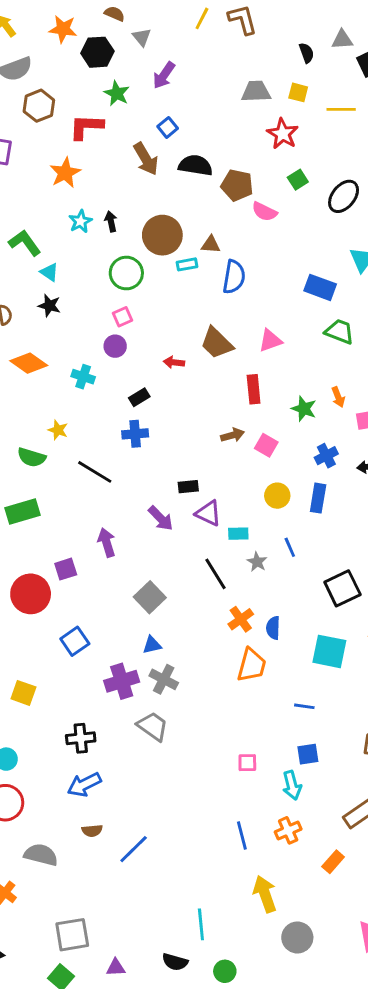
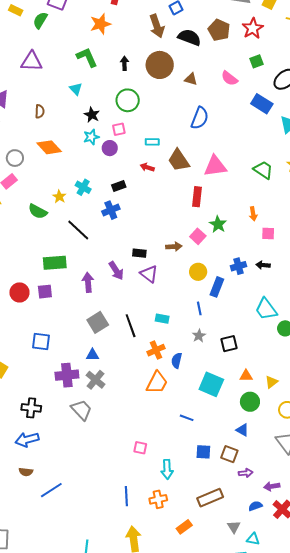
brown pentagon: (237, 185) -> (219, 30), moved
cyan star: (80, 221) -> (91, 137), moved
brown circle: (162, 235) -> (160, 65), moved
green L-shape: (25, 243) -> (87, 57), moved
brown triangle: (211, 245) -> (191, 79), moved
cyan rectangle: (187, 264) -> (152, 142), moved
blue rectangle: (320, 287) -> (262, 104), moved
black star: (49, 306) -> (92, 115), moved
pink triangle: (270, 341) -> (215, 166), size x1.4
cyan cross: (83, 377) -> (83, 187), moved
green star: (304, 409) -> (218, 224), moved
blue cross: (135, 434) -> (111, 210), turned -30
brown arrow: (232, 435) -> (174, 247), moved
blue cross: (326, 456) -> (239, 266), moved
blue rectangle: (318, 498) -> (217, 287), moved
green rectangle: (22, 512) -> (55, 263), moved
cyan rectangle: (238, 534) -> (162, 319), moved
purple arrow: (107, 543) -> (88, 282), moved
gray star: (257, 562) -> (199, 336), moved
black line: (215, 574) -> (131, 326), moved
black square: (342, 588) -> (229, 344), size x0.7
red circle: (31, 594) -> (19, 292), moved, size x0.7
blue square: (75, 641) -> (41, 342), turned 30
blue square: (308, 754) -> (203, 452), moved

